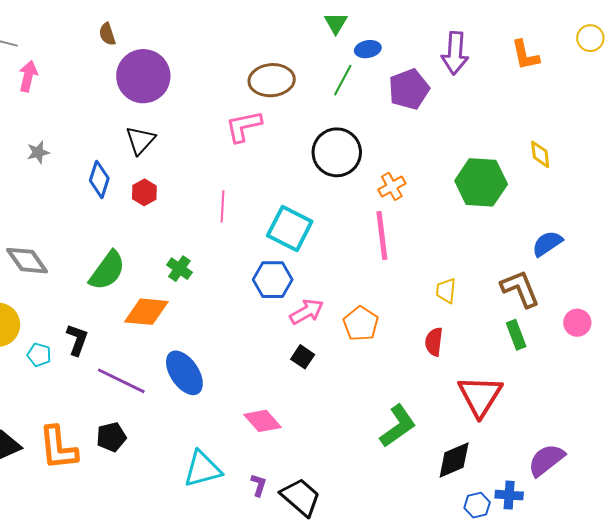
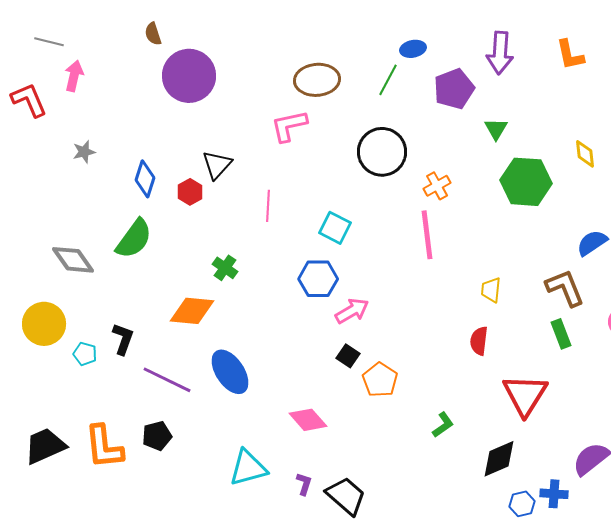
green triangle: (336, 23) -> (496, 129), moved
black triangle: (140, 140) -> (217, 165), moved
cyan square: (290, 229) -> (335, 228), size x0.7
green semicircle: (107, 271) -> (134, 239), moved
orange pentagon: (361, 324) -> (380, 380), moved
green L-shape: (398, 426) -> (443, 425), size x0.6

